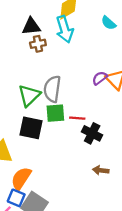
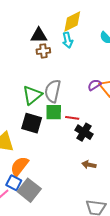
cyan arrow: (65, 29) -> (68, 40), size x0.7

